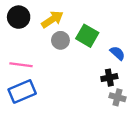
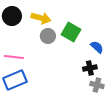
yellow arrow: (52, 19) -> (41, 18), turned 48

